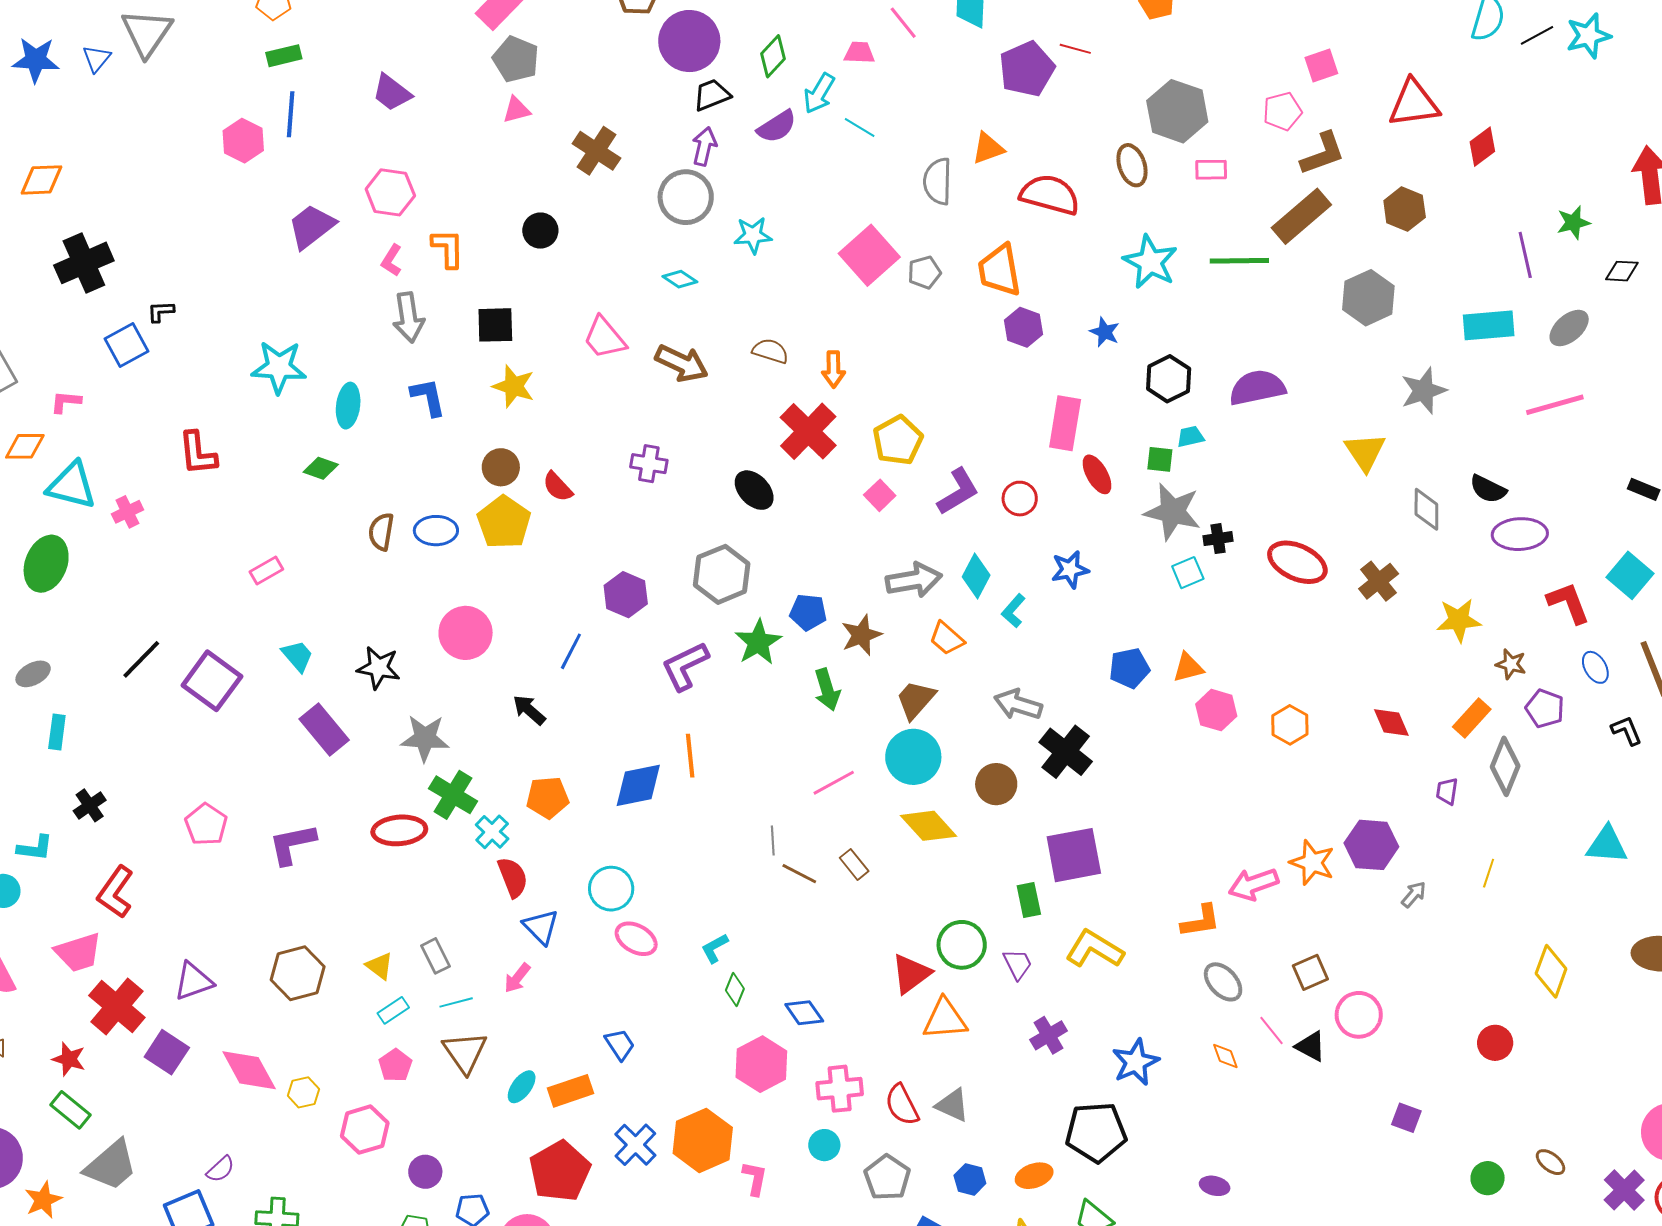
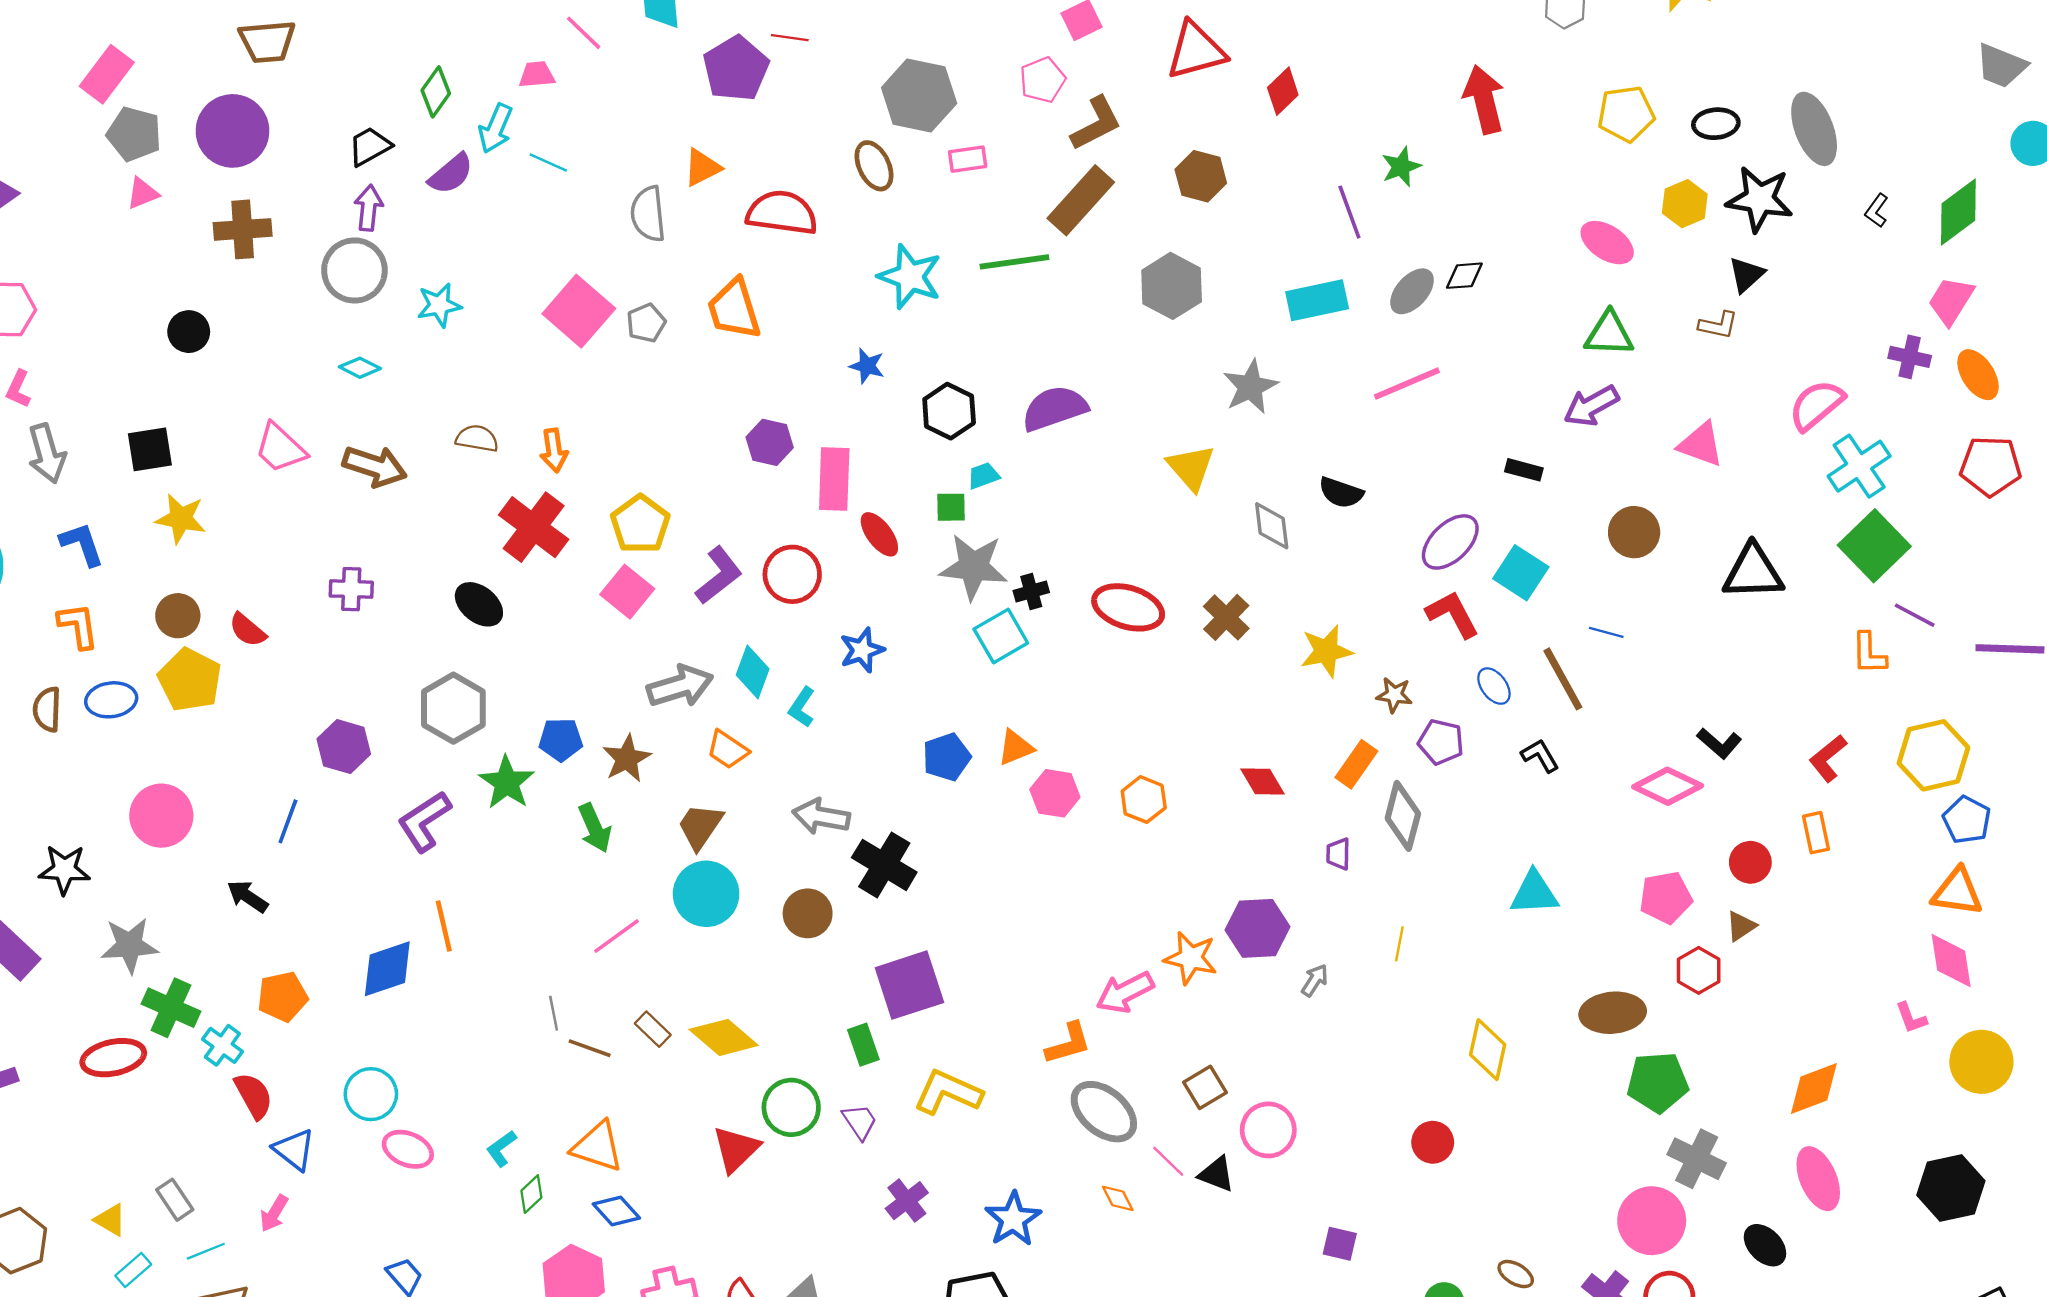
purple circle: (689, 41) -> (232, 131), moved
brown cross: (596, 151) -> (243, 229), turned -30
orange L-shape: (448, 248) -> (78, 626), moved
black diamond: (1622, 271) -> (1464, 276), moved
purple hexagon: (1023, 327) -> (770, 442), moved
pink square: (880, 495) -> (627, 592), size x1.4
red circle: (1020, 499) -> (792, 574), size x1.4
purple ellipse: (1520, 534) -> (1450, 542), moved, turned -34
cyan square: (1188, 573) -> (1001, 636), size x1.4
yellow diamond: (929, 826) -> (724, 1037), moved
gray ellipse: (1223, 982) -> (1104, 1112), size x1.4
green diamond: (735, 990) -> (531, 1194), turned 32
orange triangle: (945, 1019) -> (597, 1147), moved, turned 30

